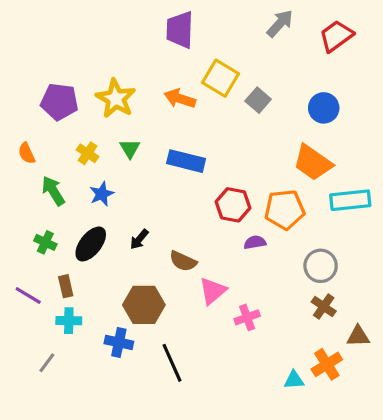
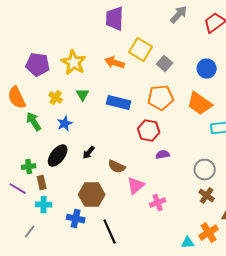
orange semicircle: (27, 153) -> (17, 98), size x1.6
orange pentagon: (285, 210) -> (161, 98), moved
green cross: (45, 242) -> (29, 167), moved, turned -32

